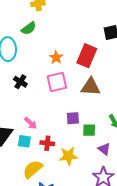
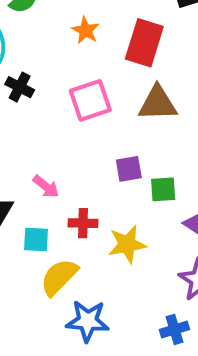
orange star: (56, 57) -> (86, 30), moved
black cross: (20, 82) -> (20, 87), moved
cyan square: (24, 141) -> (36, 240), moved

